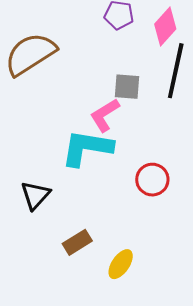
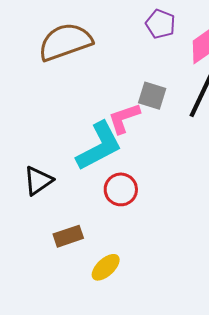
cyan L-shape: (87, 148) -> (99, 146), turned 130
red circle: (152, 180) -> (121, 189), moved

